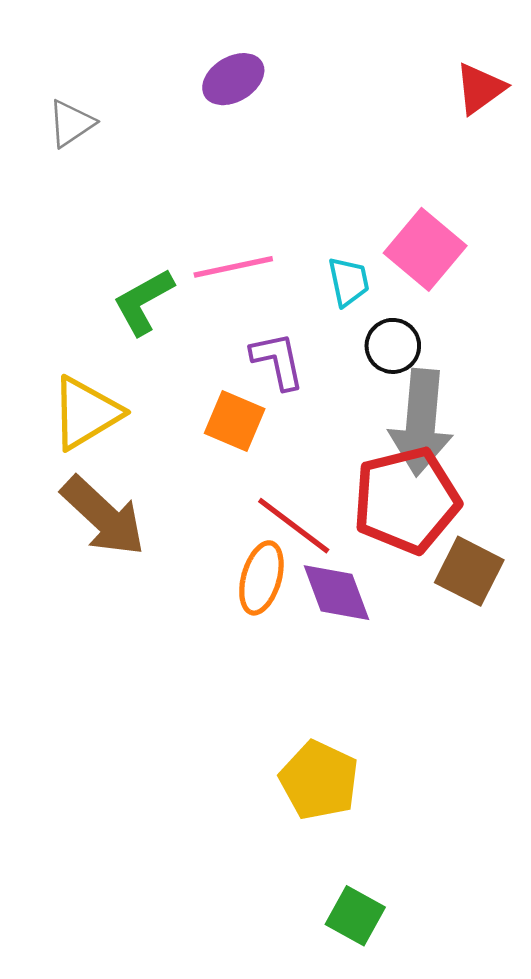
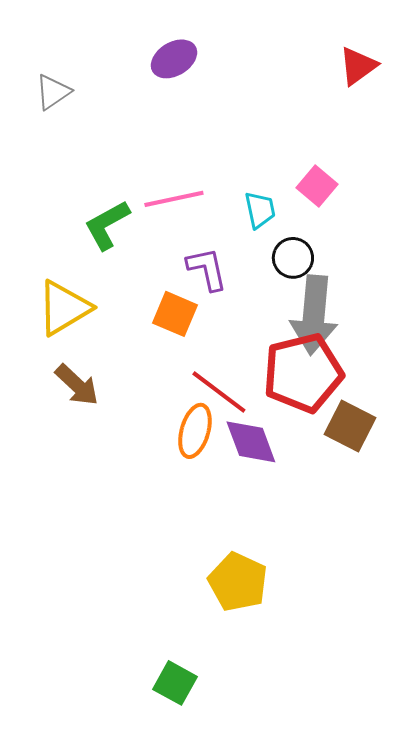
pink square: (425, 249) -> (317, 186), size x0.7
brown arrow: (103, 516) -> (77, 385), size x0.7
green square: (355, 916) -> (175, 683), moved

